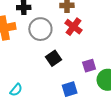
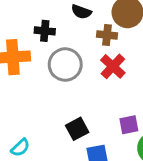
black square: (53, 58) -> (77, 129), moved

